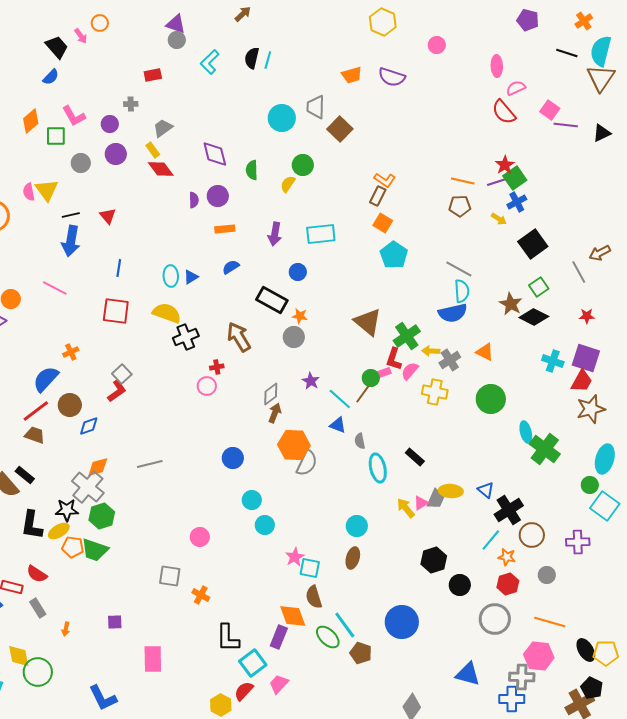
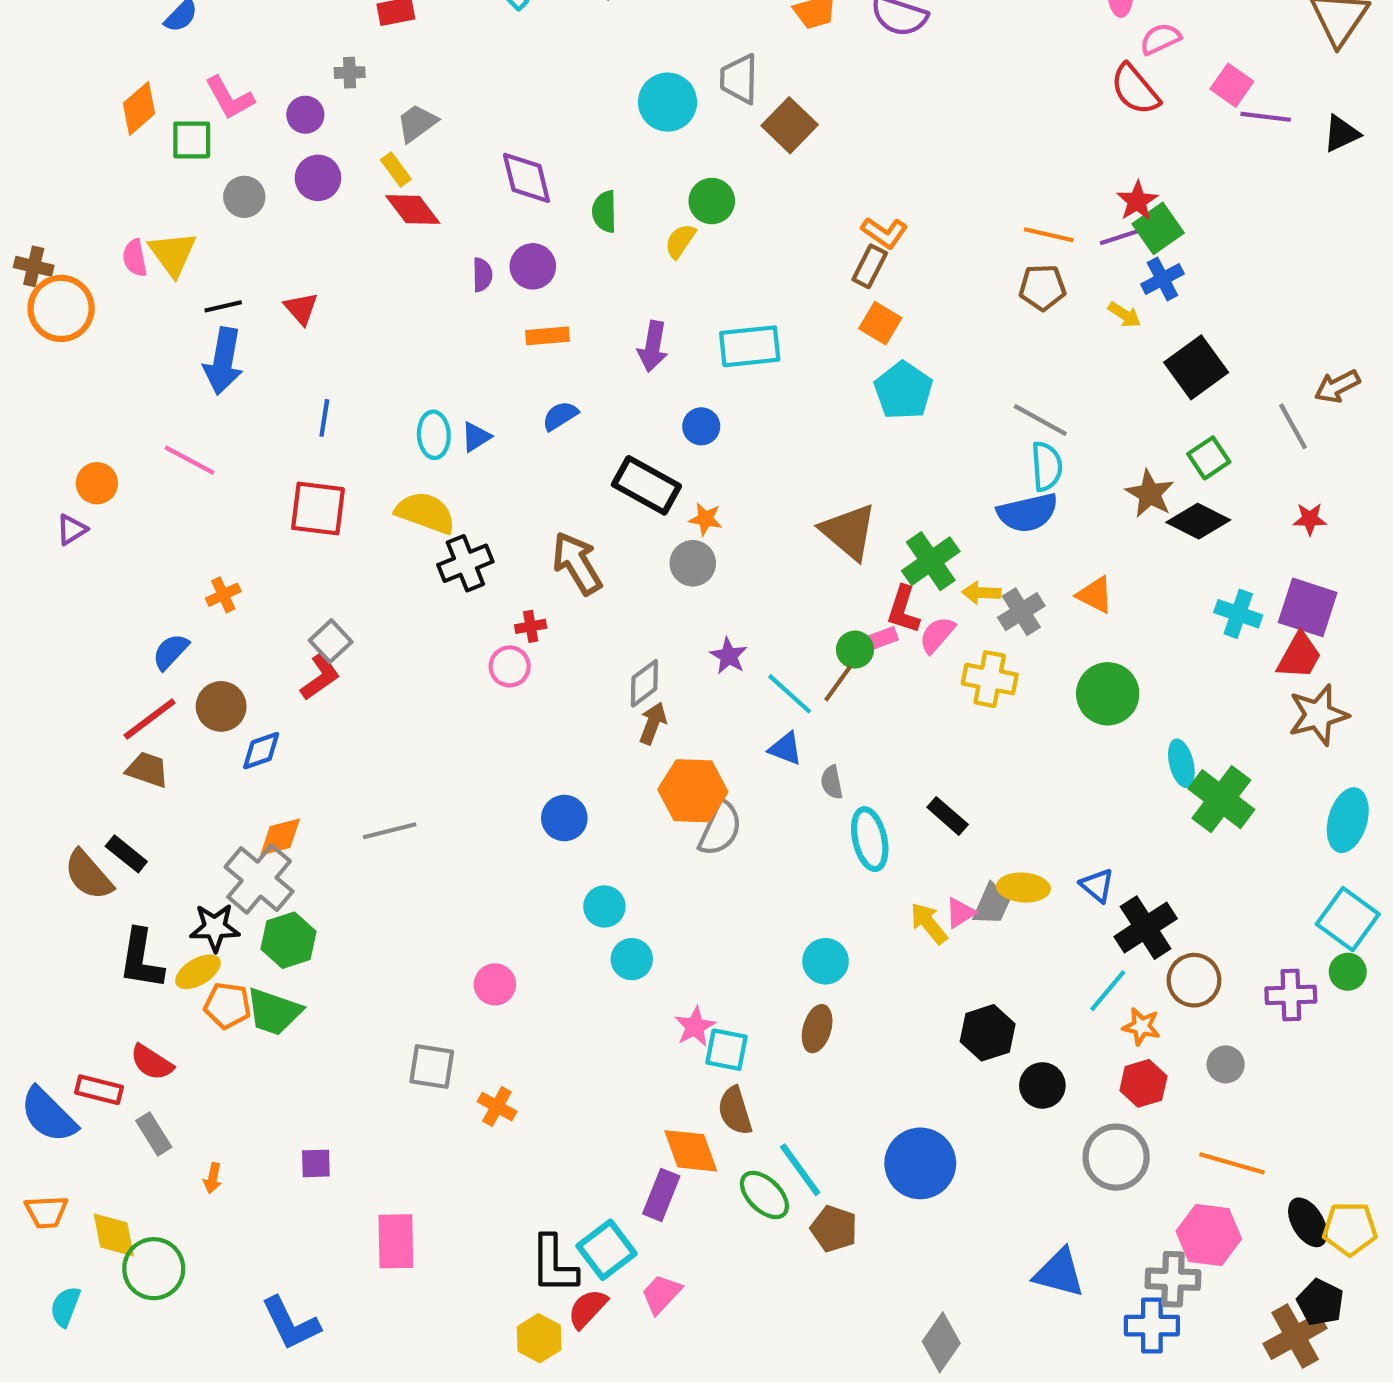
blue semicircle: (46, 379) -> (171, 652), size x0.7
green circle: (590, 485) -> (1348, 972), moved
black L-shape: (228, 638) -> (554, 1264), moved

